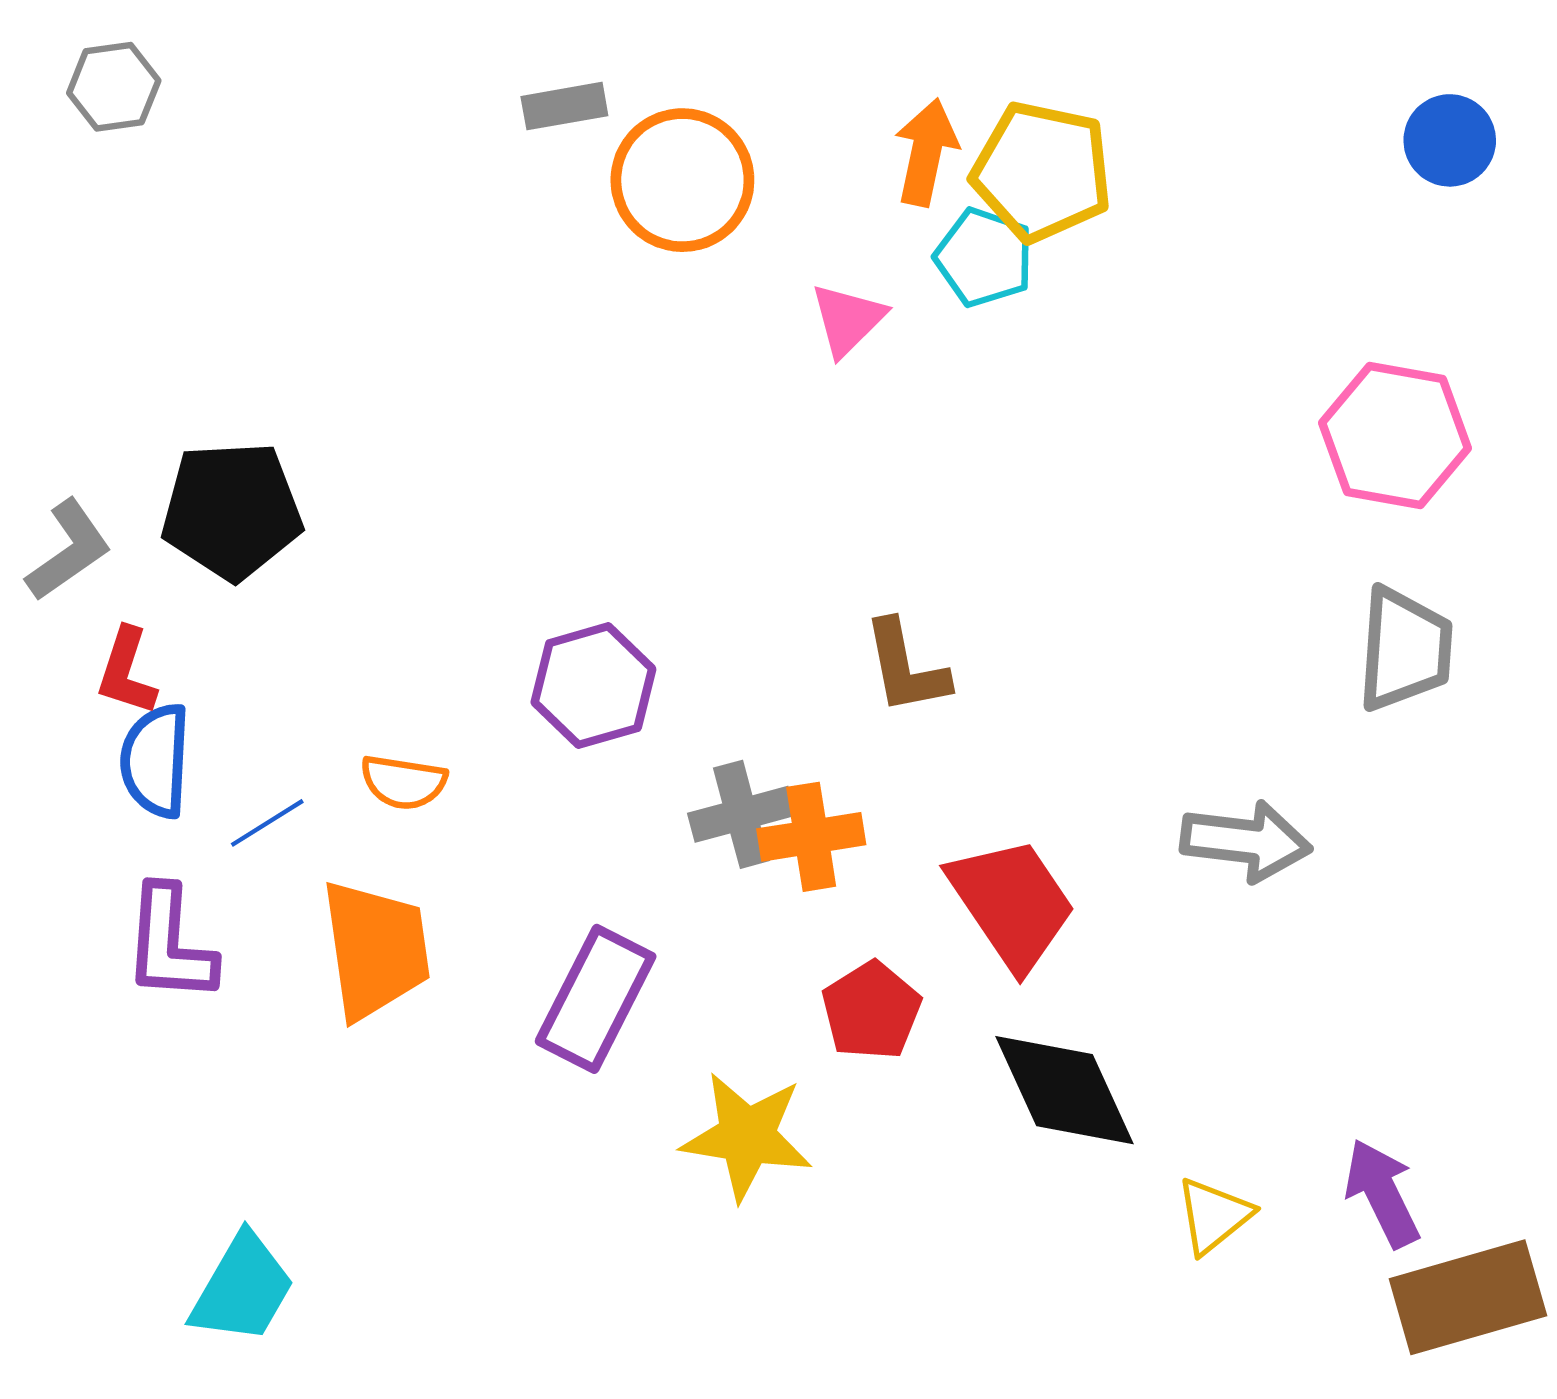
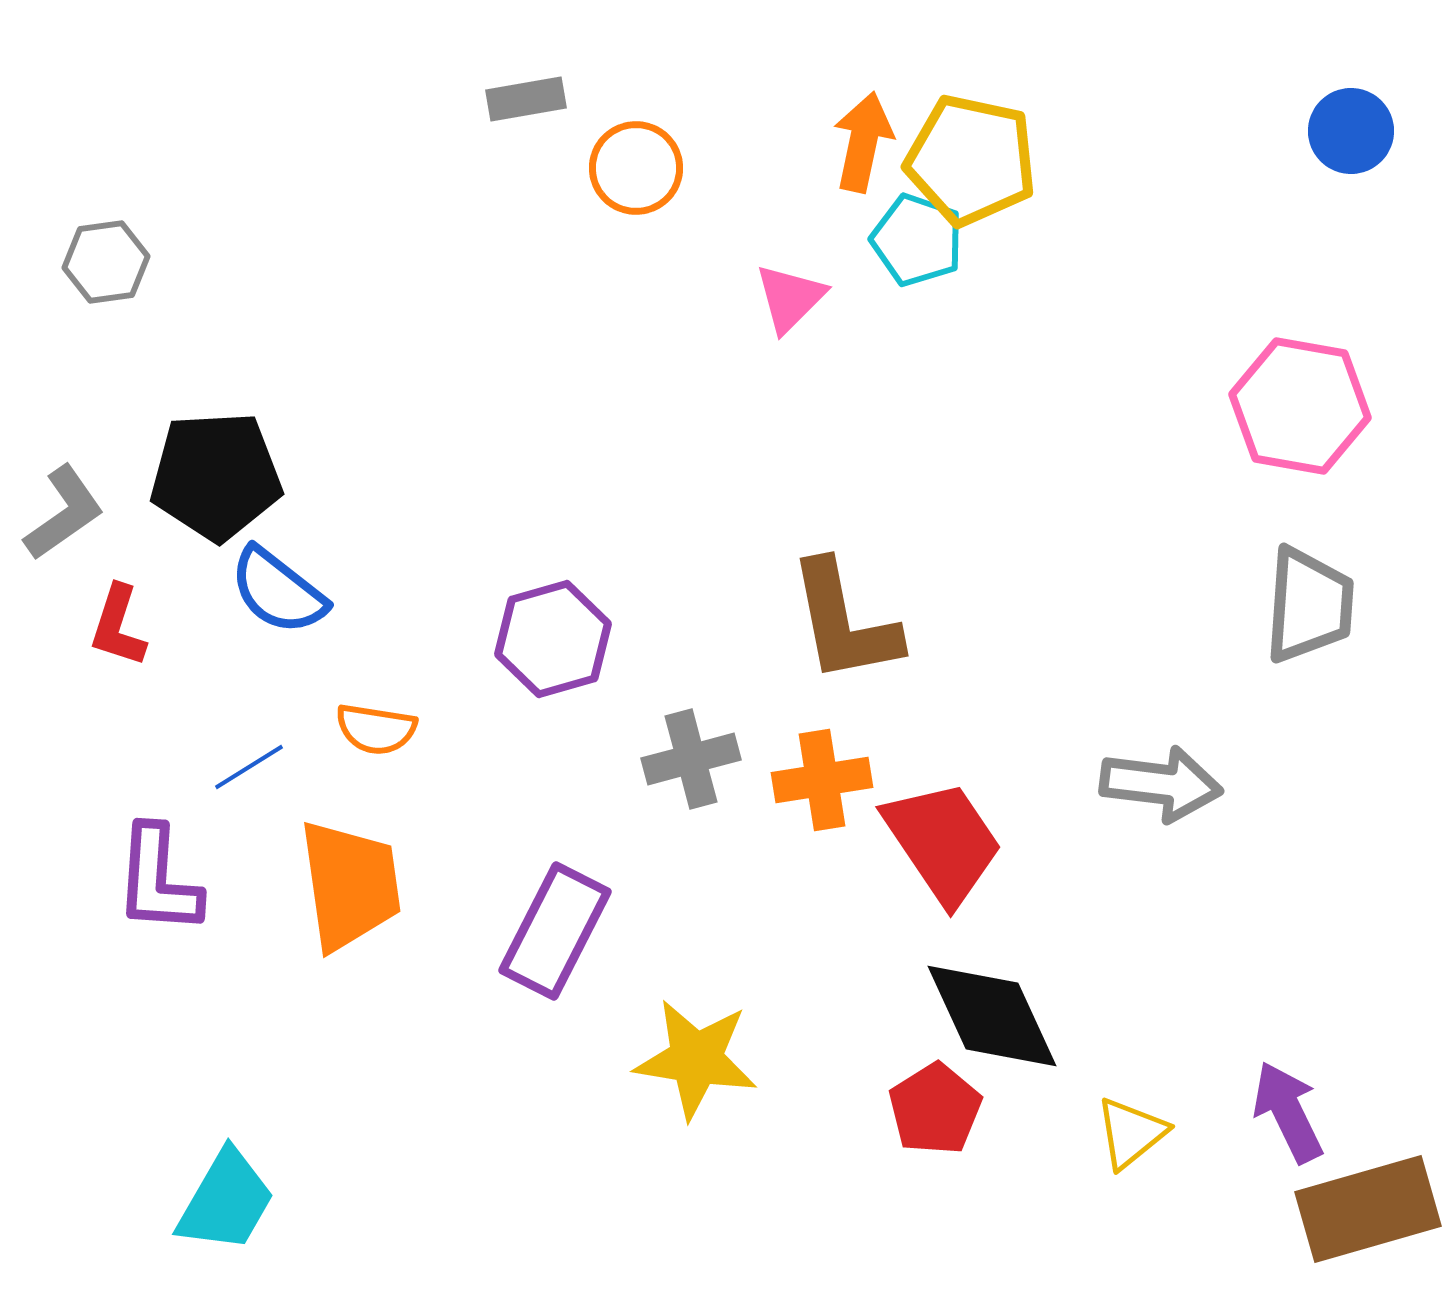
gray hexagon: (114, 87) -> (106, 262), moved
orange circle: (682, 180) -> (636, 168), size x0.7
brown L-shape: (906, 667) -> (844, 622), size x1.4
blue semicircle: (156, 761) -> (278, 591), moved, turned -55
orange cross: (811, 837) -> (822, 780), moved
red pentagon: (871, 1011) -> (935, 1109), moved

